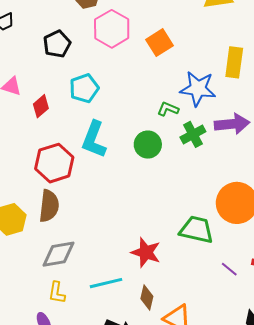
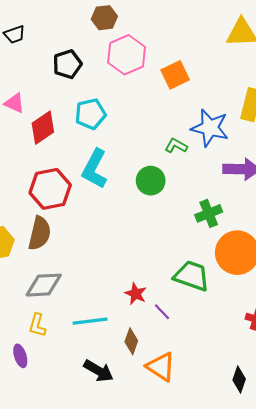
red diamond: (41, 106) -> (43, 128), size x1.4
green cross: (193, 134) -> (209, 213), moved
red star: (146, 252) -> (136, 294), size x0.7
purple line: (229, 269) -> (162, 312), moved

